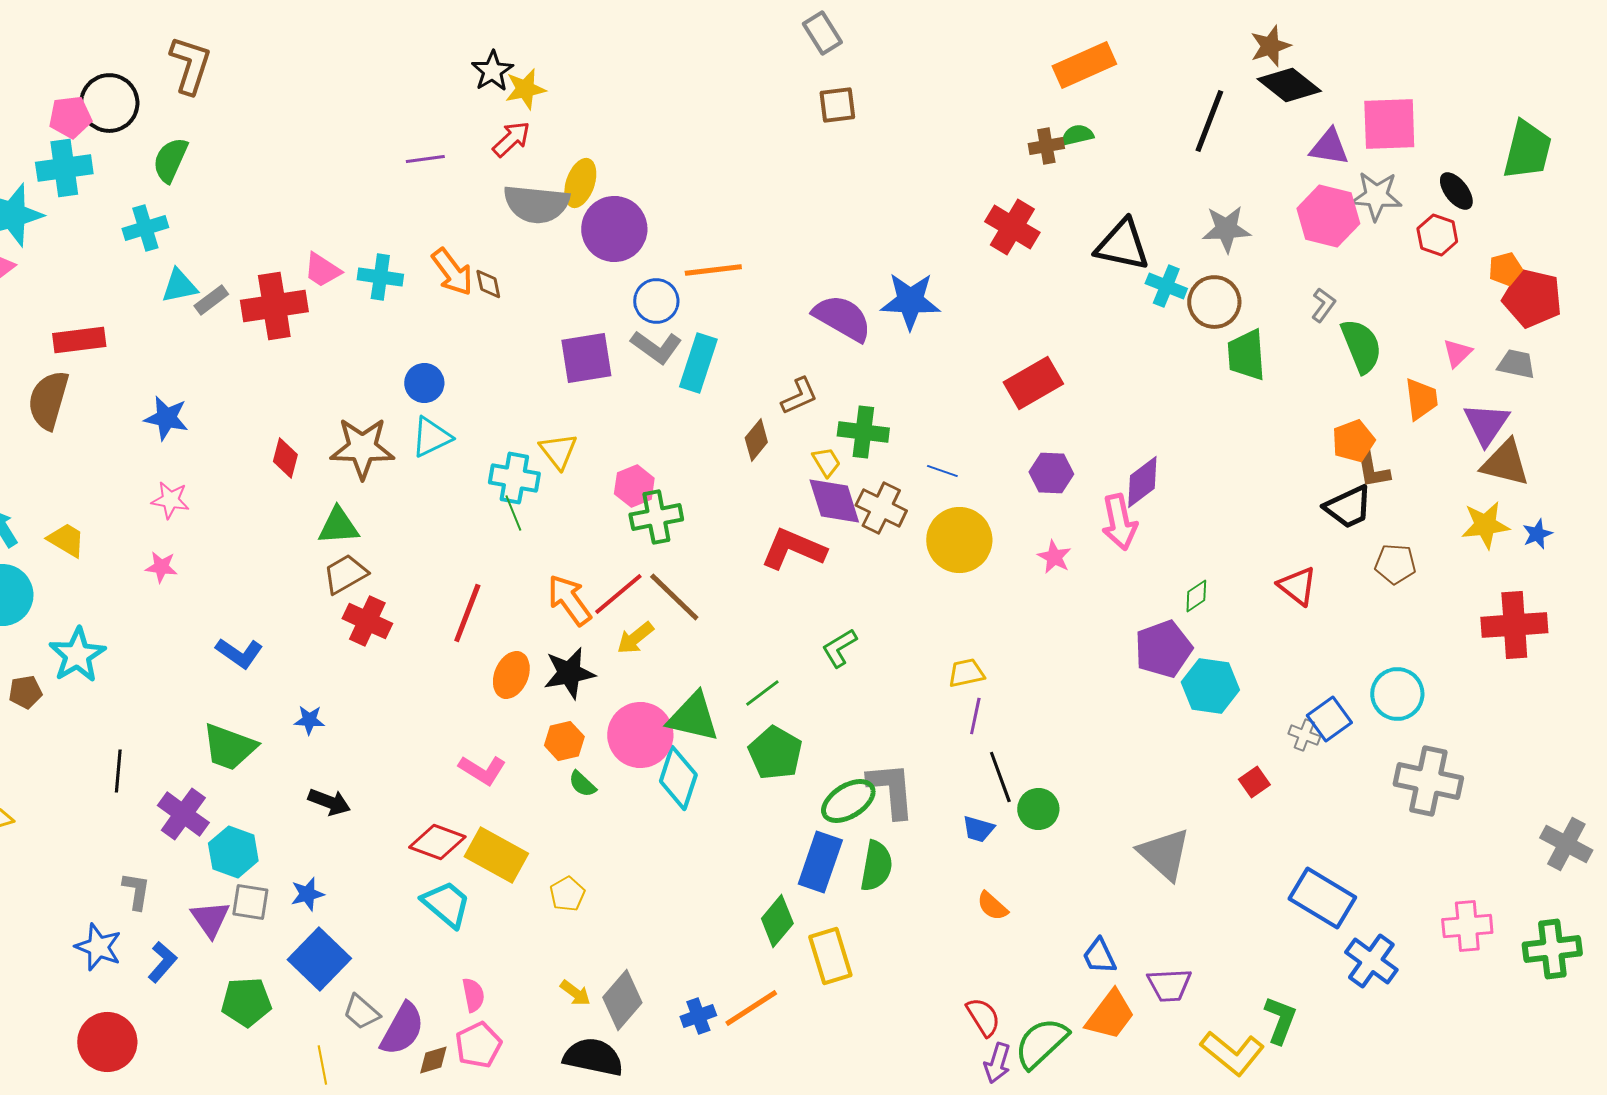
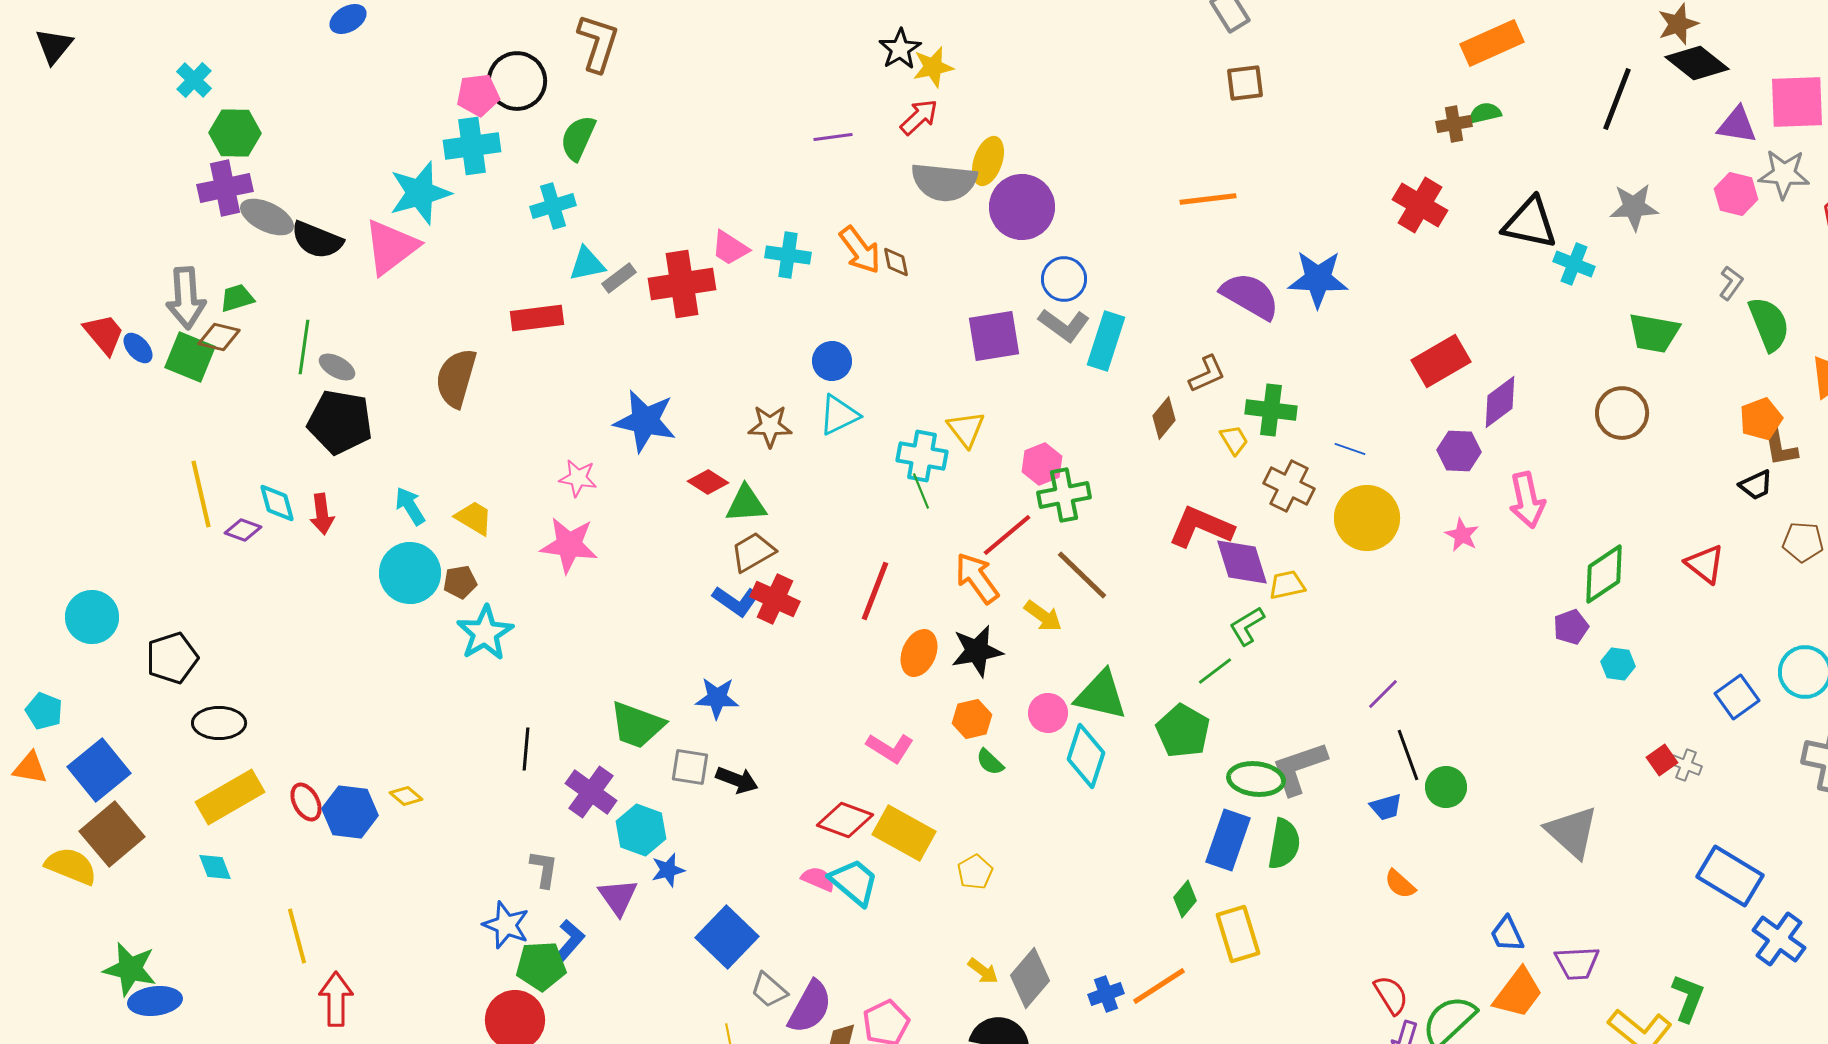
pink hexagon: (1328, 216) -> (1736, 194), size x0.7
orange line: (713, 270) -> (1208, 199), moved
brown circle: (1214, 302) -> (1622, 413), moved
red rectangle: (79, 340) -> (537, 318), moved
green trapezoid: (1246, 355) -> (1654, 333), turned -76
blue star: (166, 418) -> (645, 421), moved, size x1.4
brown star: (362, 448) -> (770, 426), size x0.7
red diamond: (285, 458) -> (708, 482), moved, turned -72
purple diamond: (1142, 482) -> (1500, 402), moved
purple diamond: (834, 501) -> (1242, 562), moved
black trapezoid: (1348, 507) -> (1756, 485), size x0.7
pink star: (161, 567) -> (569, 545), size x1.8
red line: (618, 594) -> (1007, 535), moved
green diamond: (1196, 596) -> (1604, 574), size x1.8
yellow arrow: (635, 638) -> (1043, 616), turned -105
purple pentagon: (1163, 649) -> (1571, 627), size x0.6
blue L-shape: (239, 653) -> (736, 601), moved
yellow trapezoid: (966, 673) -> (1287, 585), moved
cyan hexagon: (1210, 686) -> (1618, 664), size x0.6
brown pentagon: (25, 692) -> (460, 582), moved
green line: (762, 693) -> (1215, 671), moved
purple line: (975, 716) -> (1383, 694), turned 33
blue star: (309, 720) -> (717, 698), size x1.4
pink circle: (640, 735) -> (1048, 713), size x0.6
gray cross: (1304, 735) -> (1686, 765), moved
gray L-shape: (891, 790) -> (1299, 768), turned -104
green ellipse: (848, 801) -> (1256, 779), turned 38
blue trapezoid: (978, 829) -> (1386, 807), turned -32
blue star: (307, 894) -> (668, 870), moved
gray square: (250, 902) -> (690, 767), moved
green diamond: (777, 921) -> (1185, 899), size x0.7
pink semicircle: (473, 995) -> (818, 879), moved, turned -56
green pentagon: (246, 1002) -> (541, 966), moved

